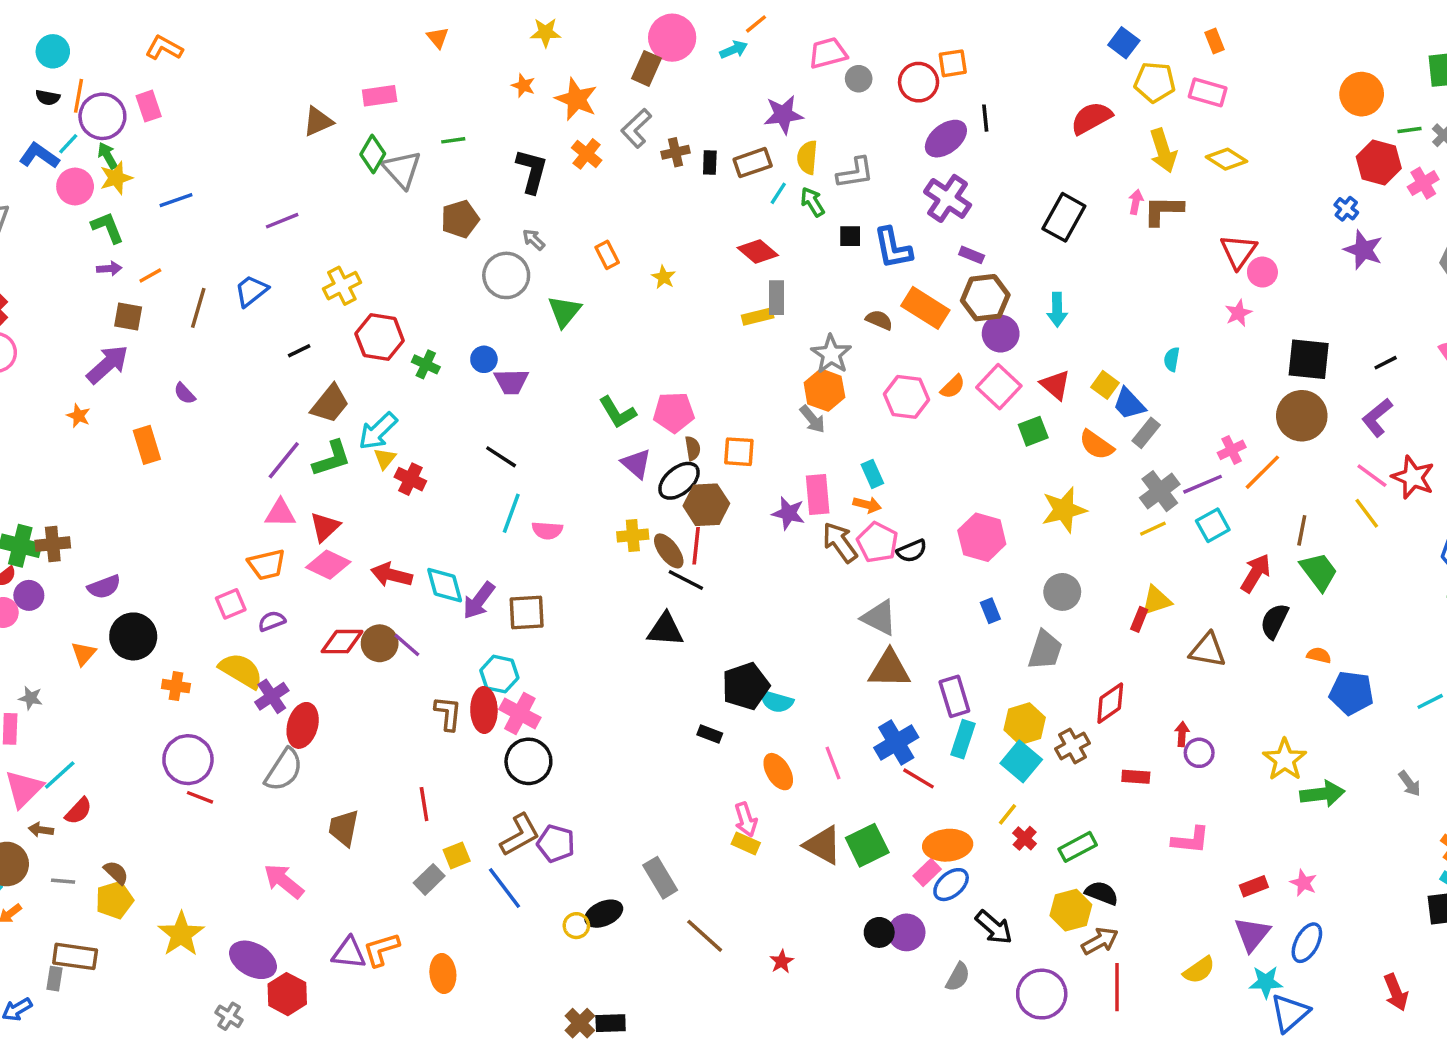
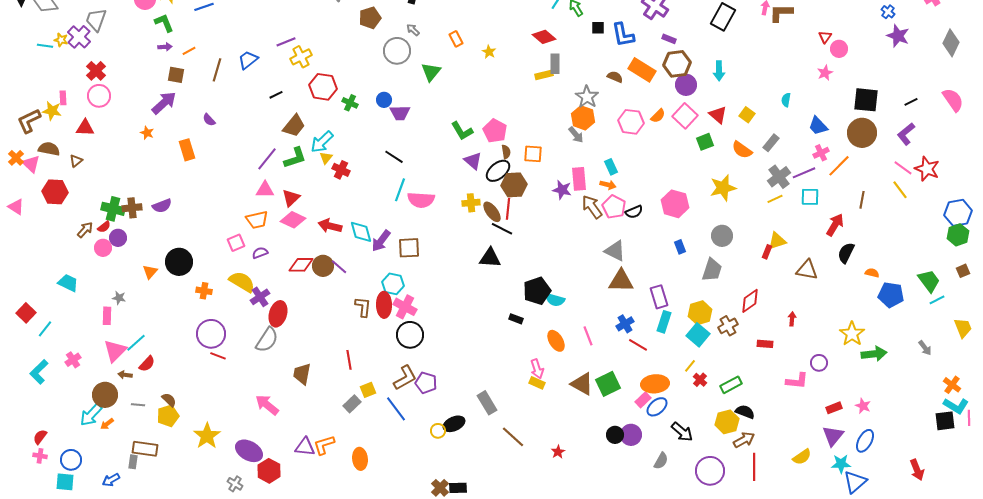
purple line: (282, 221) -> (286, 42), moved
red triangle: (1238, 251) -> (825, 37), size x0.6
blue trapezoid: (1129, 404) -> (818, 126), moved
pink pentagon: (674, 412) -> (495, 131), turned 30
cyan square: (1213, 525) -> (810, 197), turned 30
pink semicircle: (547, 530) -> (421, 200), size x1.5
green trapezoid: (1319, 571) -> (929, 281), moved
purple semicircle: (104, 587) -> (162, 206), moved
blue cross: (896, 743) -> (625, 324), size x0.7
purple circle: (1199, 753) -> (819, 363), moved

